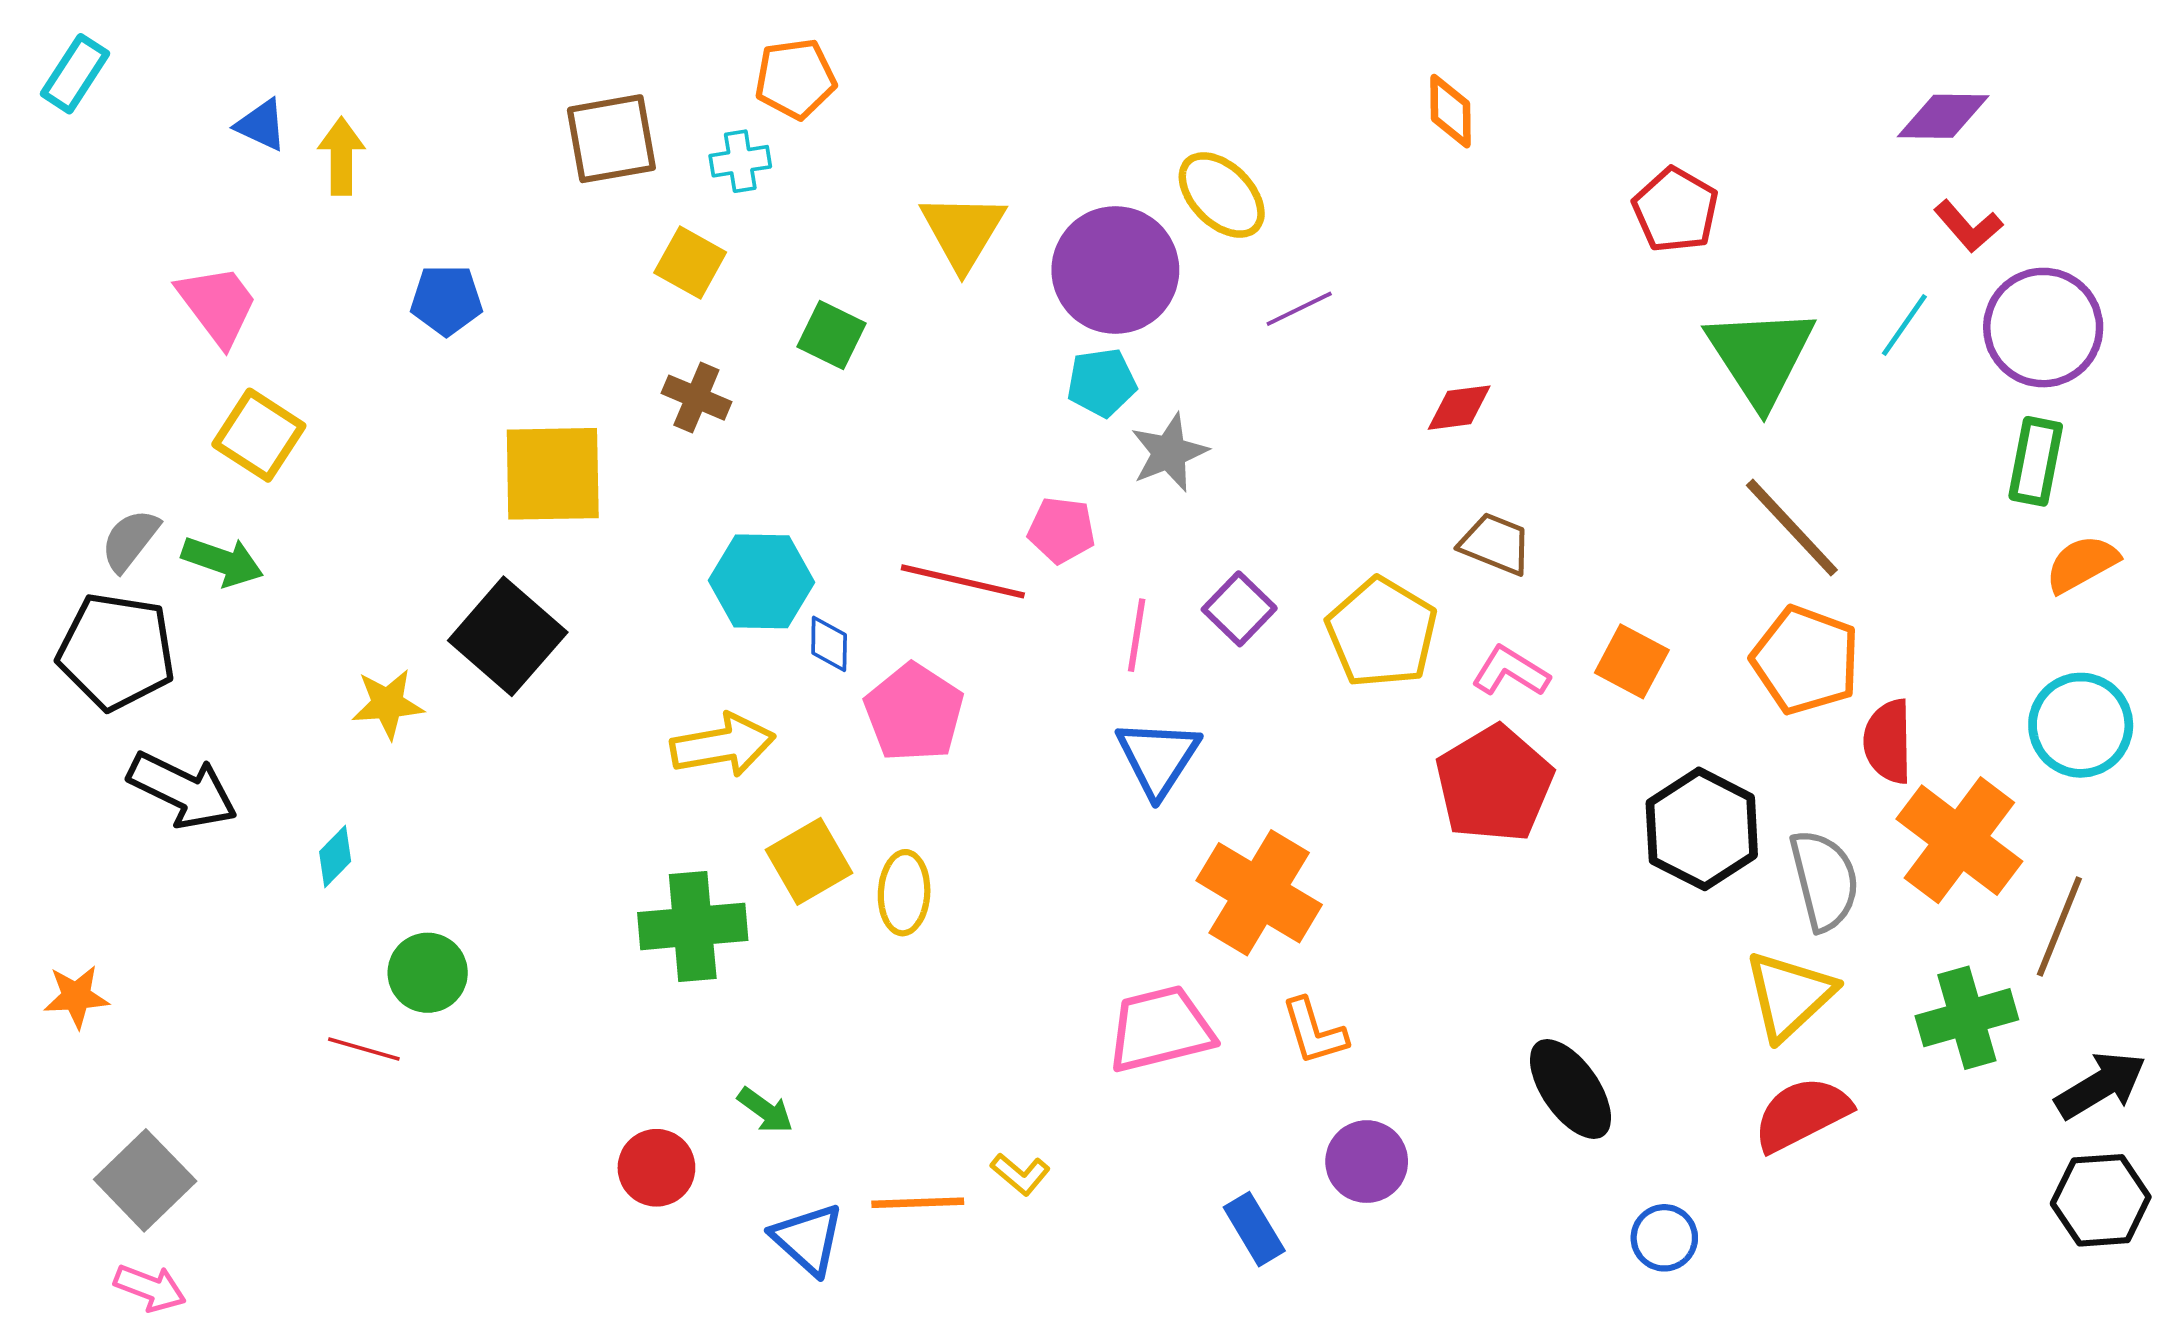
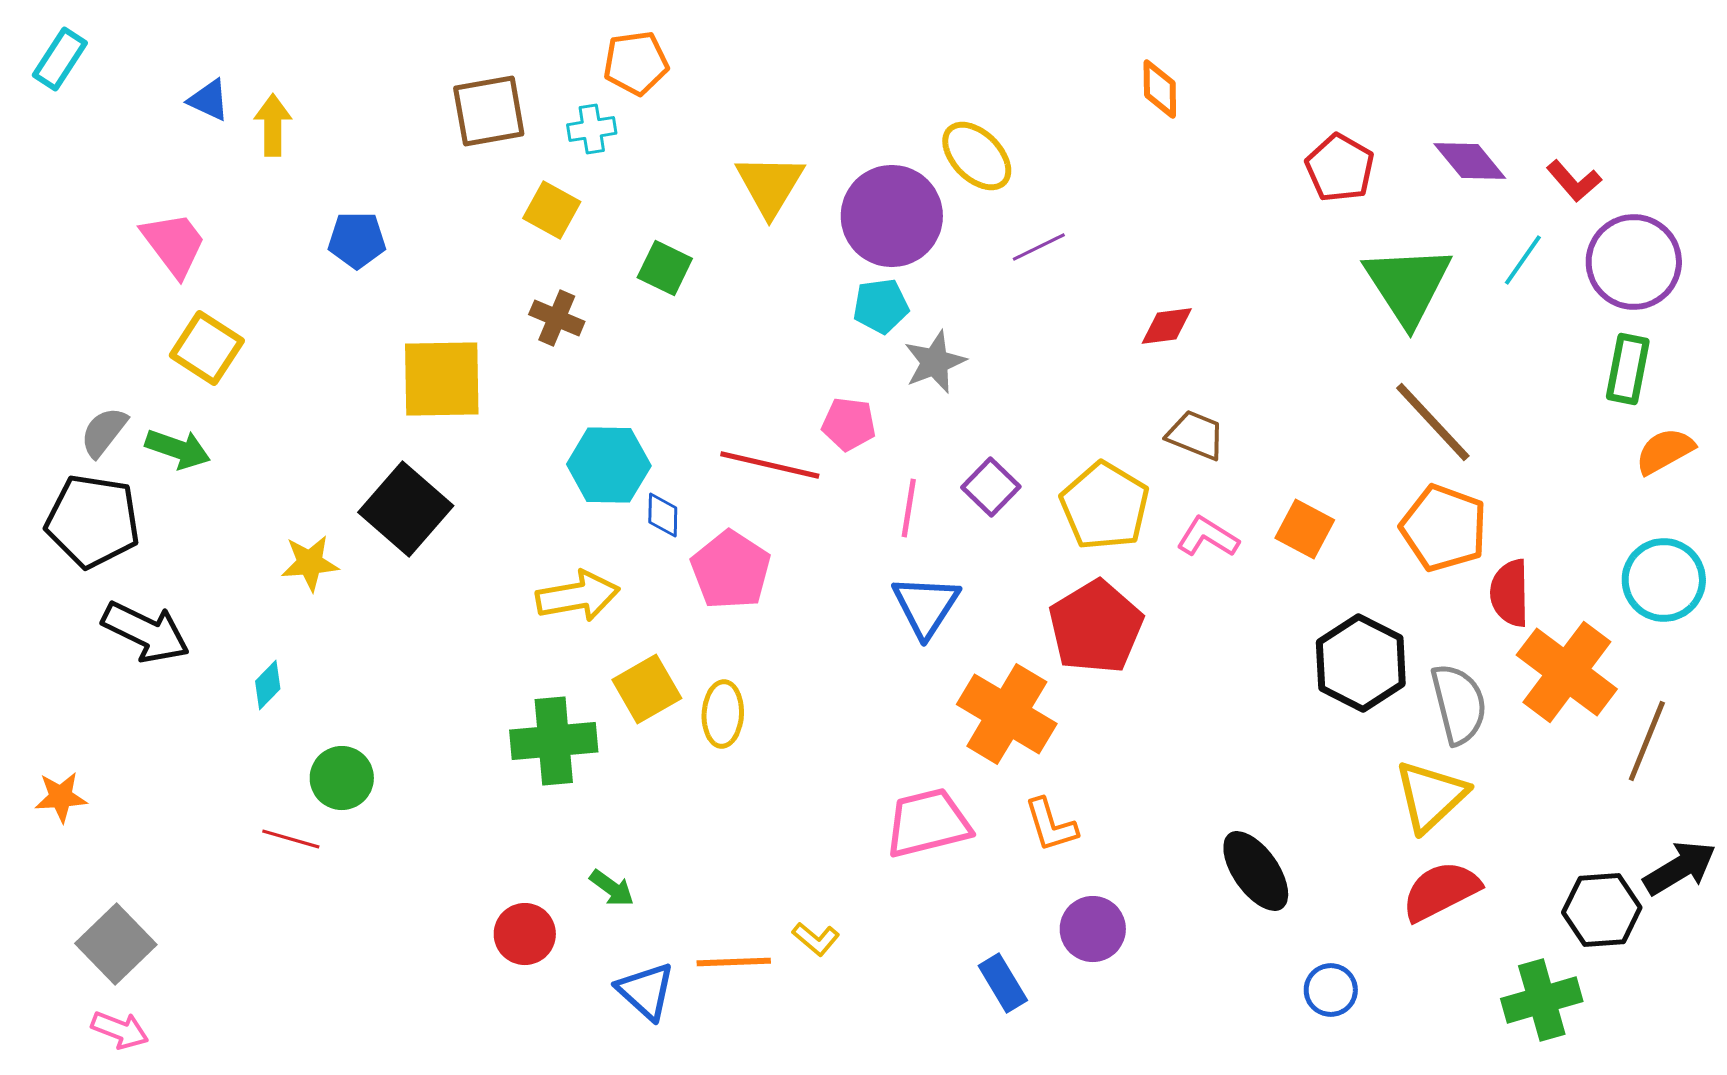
purple diamond: (1943, 116) -> (1470, 161), moved, turned 50
red pentagon: (1494, 784) -> (1096, 627), moved
green cross: (1967, 1018) -> (1542, 1000), moved
black hexagon: (2101, 1200) -> (1602, 910), moved

